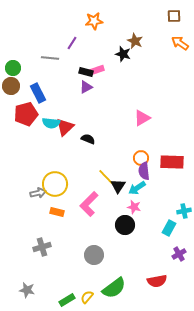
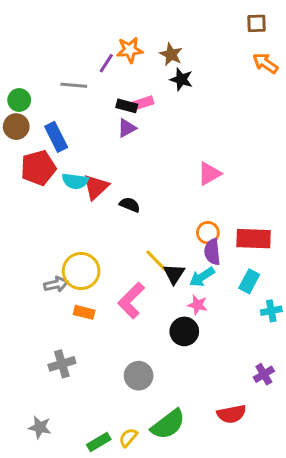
orange star: (94, 21) -> (130, 50), moved
brown star: (135, 41) -> (171, 54), moved
cyan rectangle: (169, 228) -> (249, 281), moved

